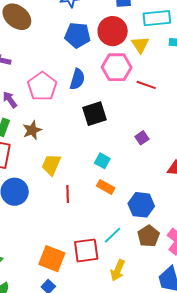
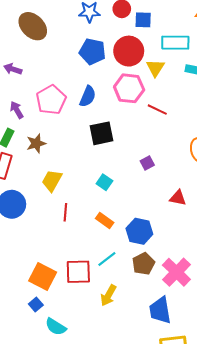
orange rectangle: (106, 187) -> (105, 220), moved

